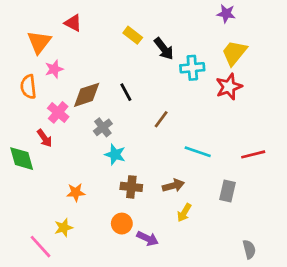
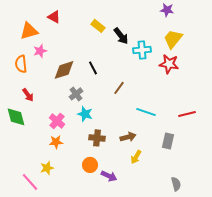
orange triangle: (39, 42) -> (29, 31), turned 36
red star: (229, 87) -> (169, 64), turned 30
pink cross: (58, 112) -> (57, 121), moved
red arrow: (45, 138) -> (28, 95), moved
gray semicircle: (249, 249) -> (176, 184), moved

